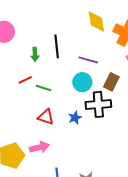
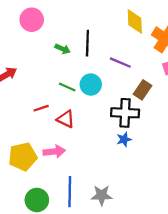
green arrow: (35, 54) -> (63, 49), turned -72
red line: (25, 80) -> (41, 108), moved
cyan circle: (82, 82) -> (91, 85), moved
blue star: (75, 118) -> (124, 139), moved

